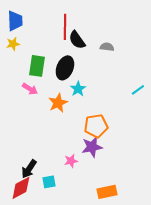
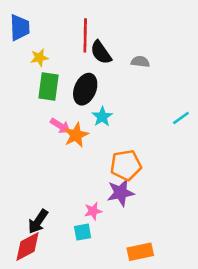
yellow star: (13, 44) -> (39, 58), moved
pink arrow: (30, 89) -> (60, 126), moved
cyan square: (49, 182) -> (83, 232), moved

